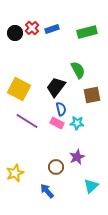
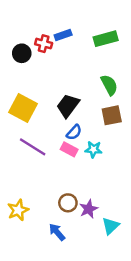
red cross: (32, 28) -> (44, 44), moved, turned -32
black circle: (15, 33) -> (22, 53), moved
green semicircle: (78, 70) -> (109, 85), moved
blue semicircle: (61, 109) -> (74, 132), turned 56
purple star: (77, 157) -> (89, 209), moved

